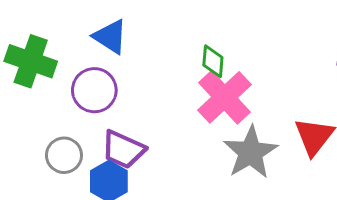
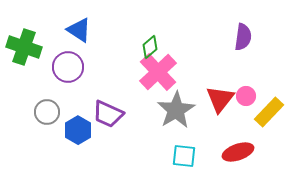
green diamond: (213, 61) -> (150, 47), turned 45
purple trapezoid: (123, 149) -> (108, 114), moved

